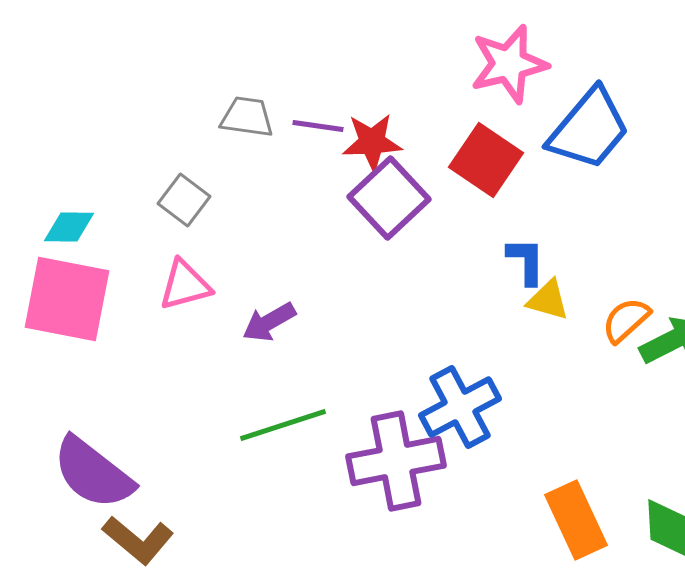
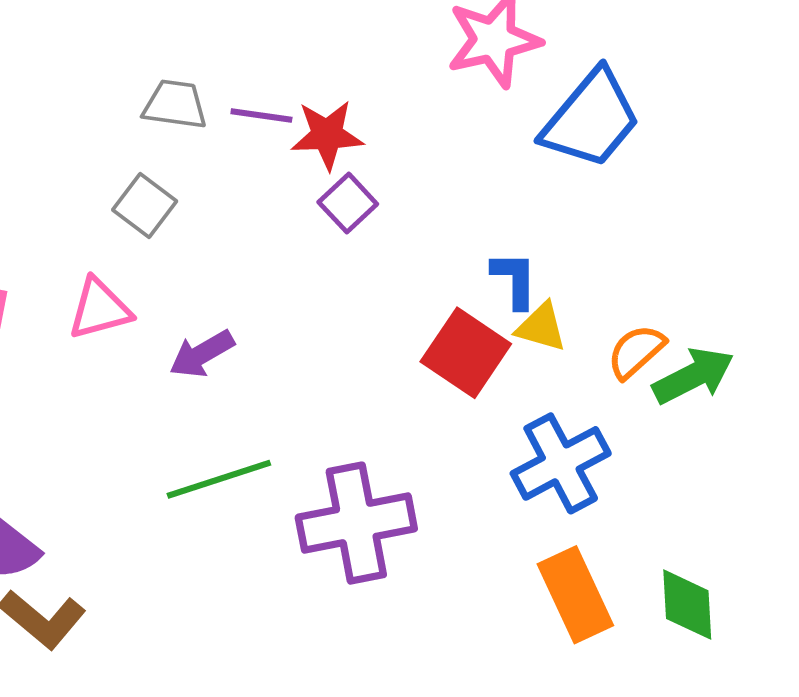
red square: (486, 160) -> (466, 353), moved
purple square: (389, 198) -> (348, 203), size x0.6
gray square: (184, 200) -> (145, 205), moved
blue cross: (460, 407) -> (561, 463), moved

